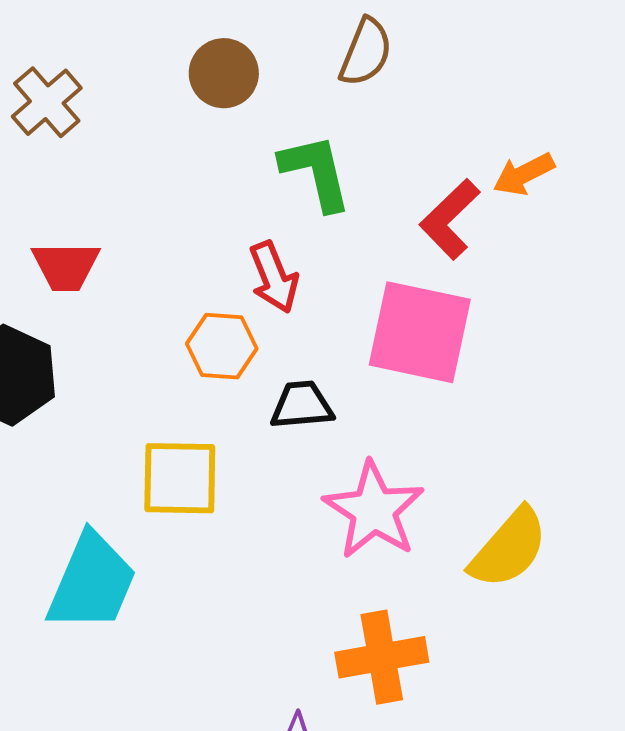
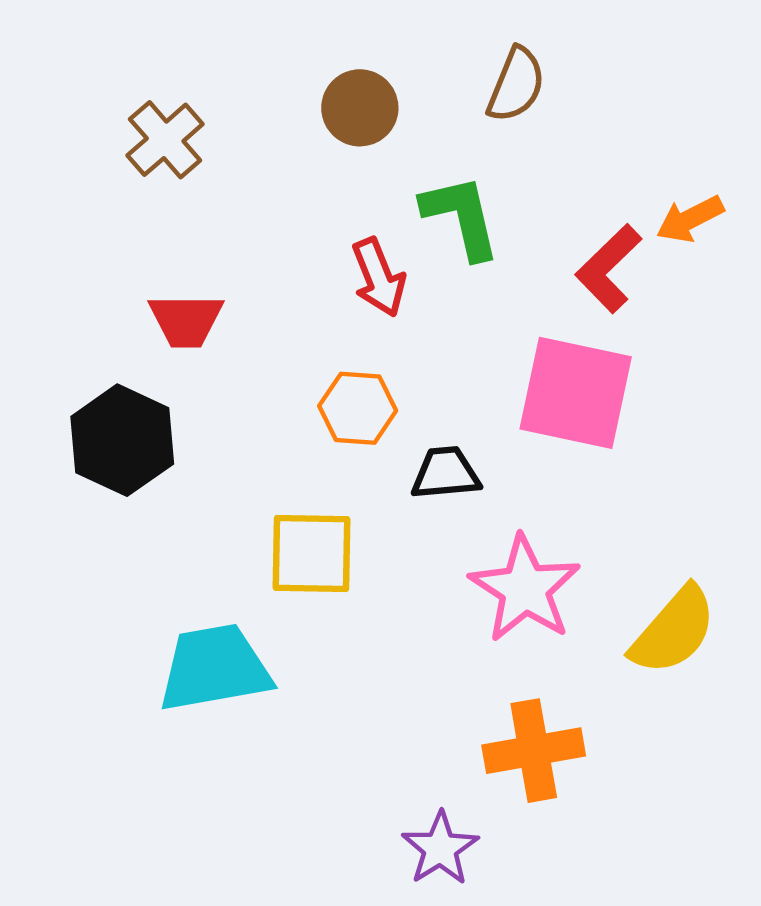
red arrow: (274, 277) -> (379, 277), moved
cyan trapezoid: (92, 582) -> (215, 668), turned -123

